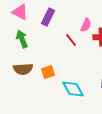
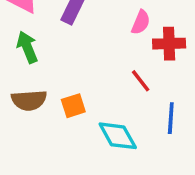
red line: (71, 40) -> (141, 81), moved

